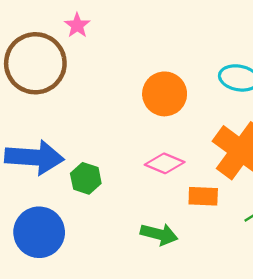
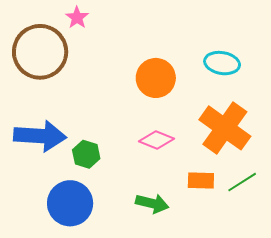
orange rectangle: (203, 196) -> (201, 180), moved
blue circle: (39, 232) -> (70, 203), moved

